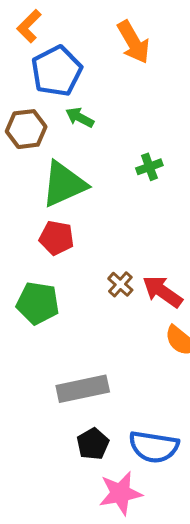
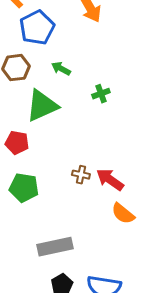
green arrow: (80, 117) -> (61, 69), moved
red pentagon: (57, 238) -> (17, 143), moved
brown cross: (120, 284) -> (81, 175), turned -30

